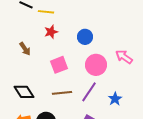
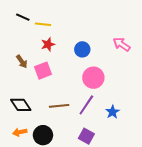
pink arrow: (124, 57) -> (122, 44), moved
pink square: (59, 65) -> (43, 71), moved

